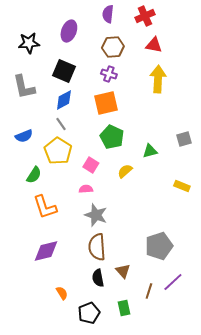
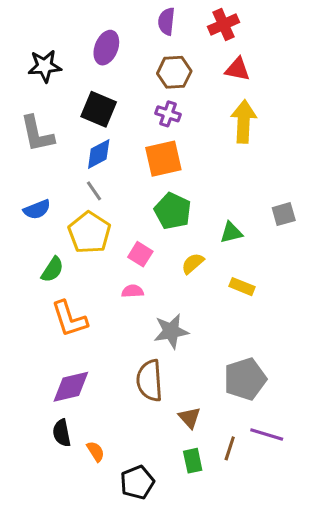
yellow rectangle: (182, 186) -> (242, 287), moved
gray star: (96, 215) -> (171, 331), moved, turned -30
black semicircle: (98, 278) -> (62, 433), moved
purple line: (173, 282) -> (267, 435), turned 60
green rectangle: (124, 308) -> (193, 461), moved

